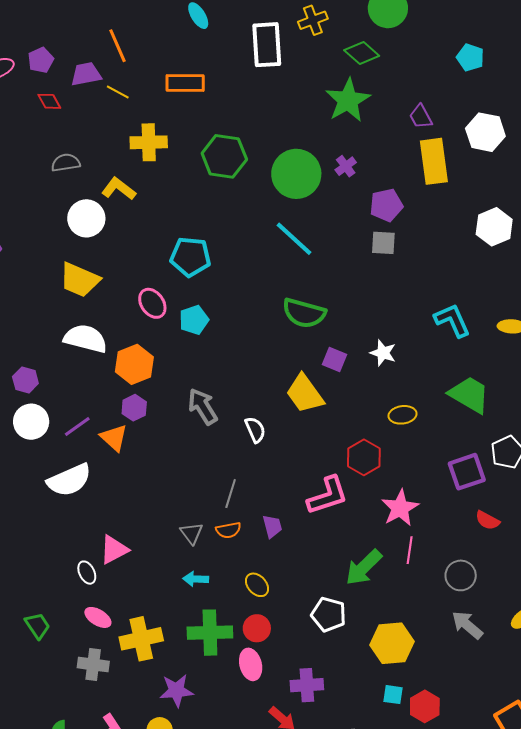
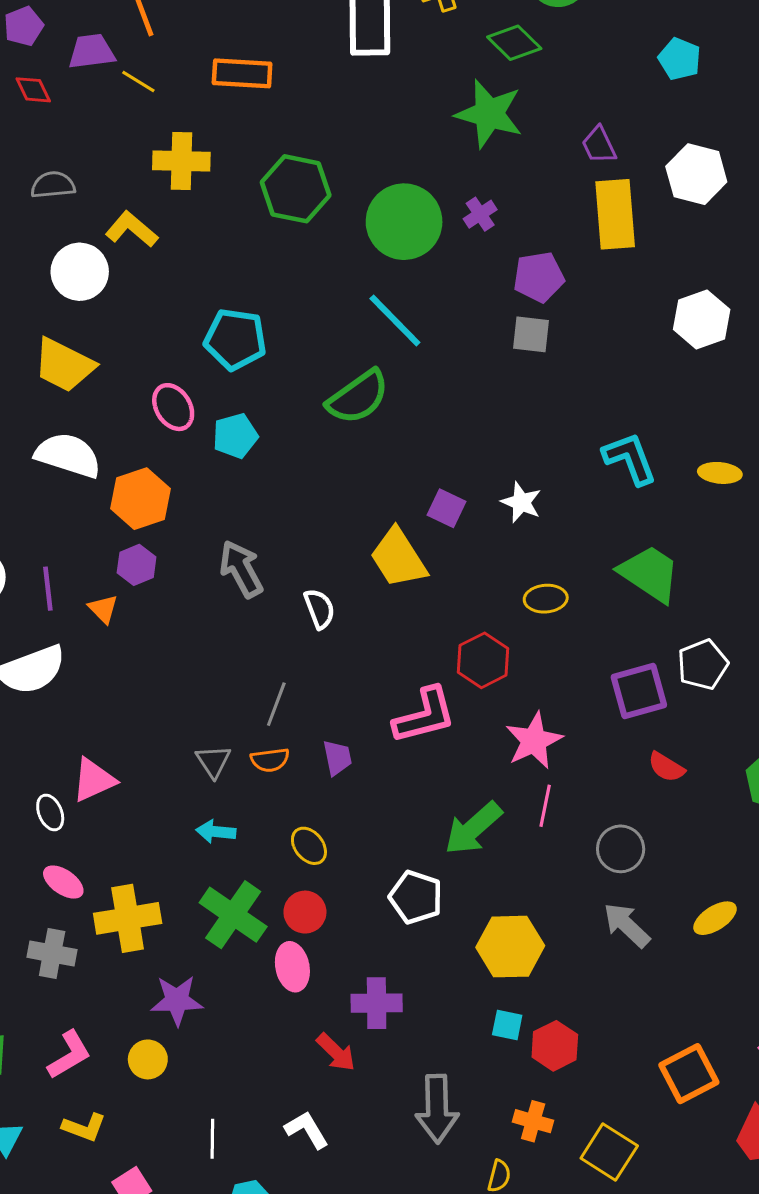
green star: (348, 100) -> (489, 114), turned -30
green semicircle: (304, 313) -> (358, 397), moved, turned -54
purple line: (77, 427) -> (48, 589), turned -64
orange triangle: (114, 438) -> (103, 609), size x0.7
green cross: (210, 633) -> (233, 915), turned 33

